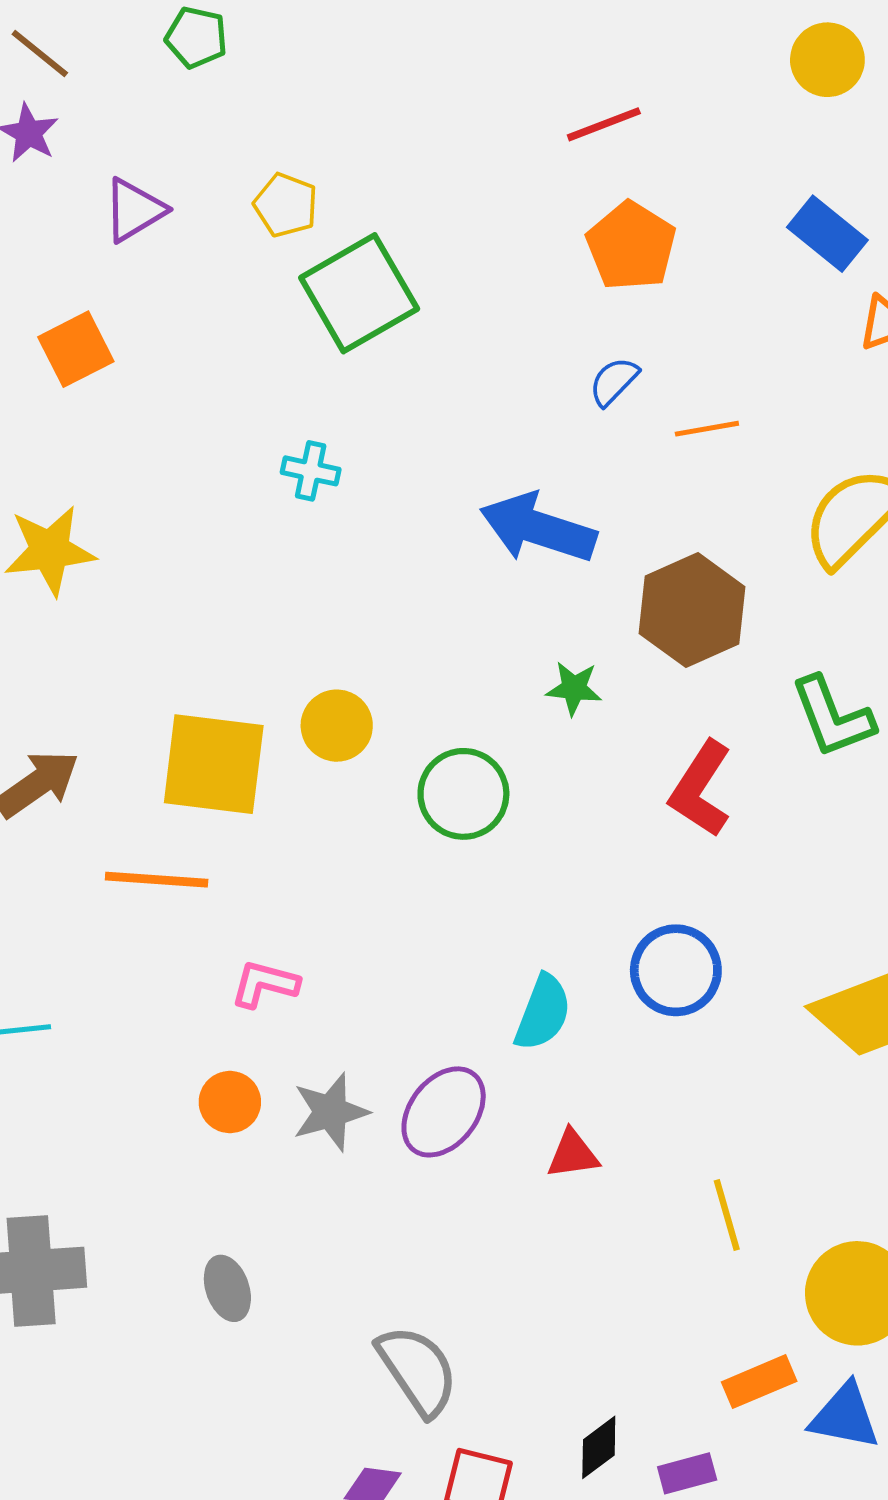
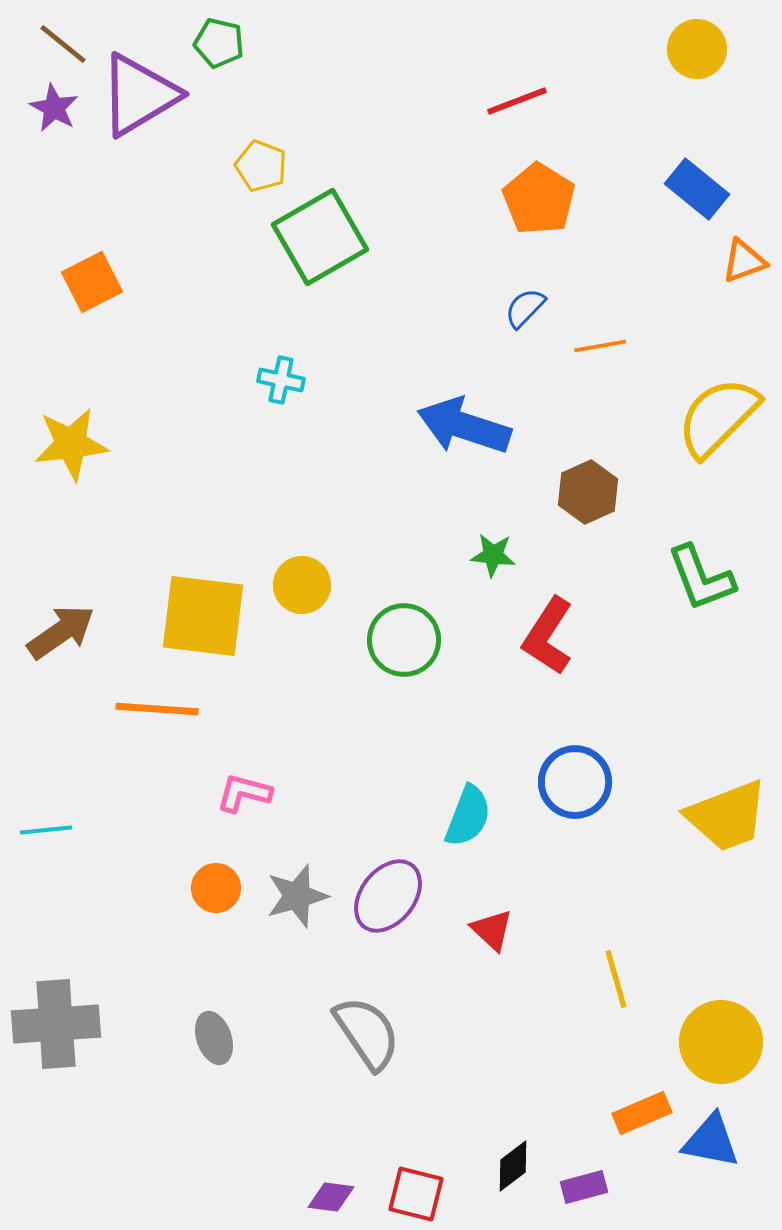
green pentagon: (196, 37) -> (219, 43), moved
purple triangle: (134, 210) -> (139, 95), moved, size x1.6
brown hexagon: (692, 610) -> (588, 492), size x0.7
red L-shape: (701, 789) -> (548, 636), moved
red triangle: (573, 1154) -> (492, 930), turned 51
gray semicircle: (417, 1370) -> (367, 1033), moved

